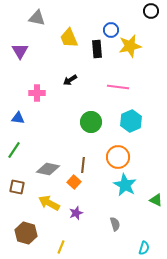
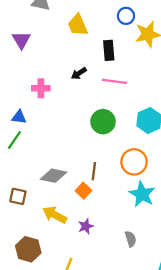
black rectangle: (97, 49) -> (109, 50), moved
pink line: (118, 87) -> (114, 81), moved
green line: (14, 150) -> (14, 140), moved

